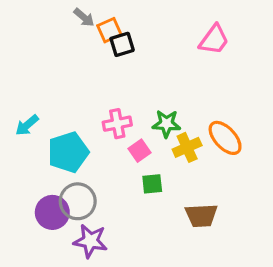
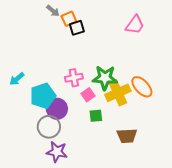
green star: (166, 124) -> (105, 78), size x1.4
yellow cross: (187, 147) -> (118, 93), size x1.4
purple circle: (52, 212) -> (57, 109), moved

